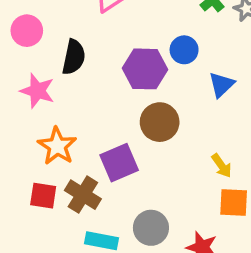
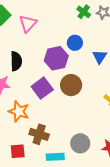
purple square: (119, 163) -> (42, 88), moved
red square: (43, 196) -> (18, 151), moved

